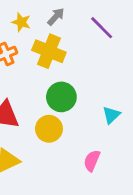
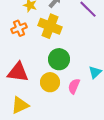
pink semicircle: (92, 161) -> (74, 86), moved

